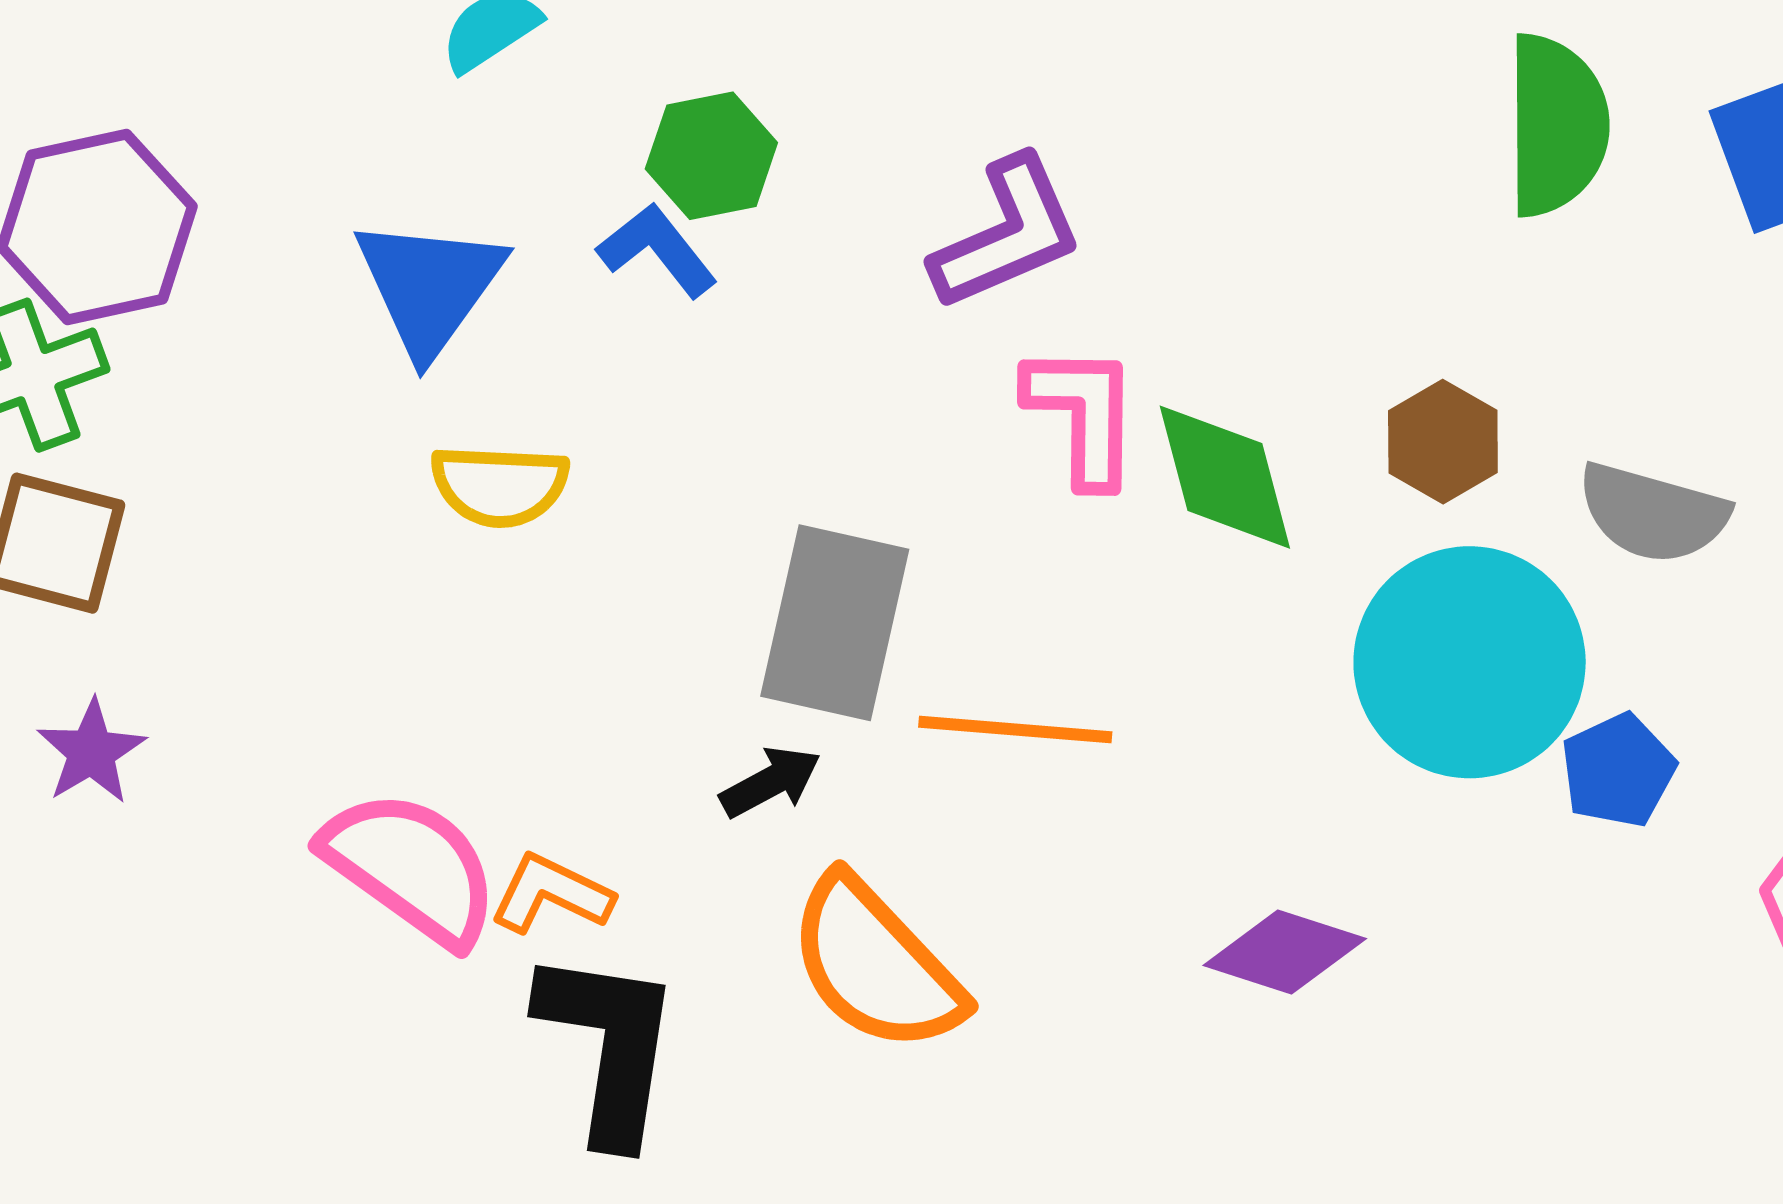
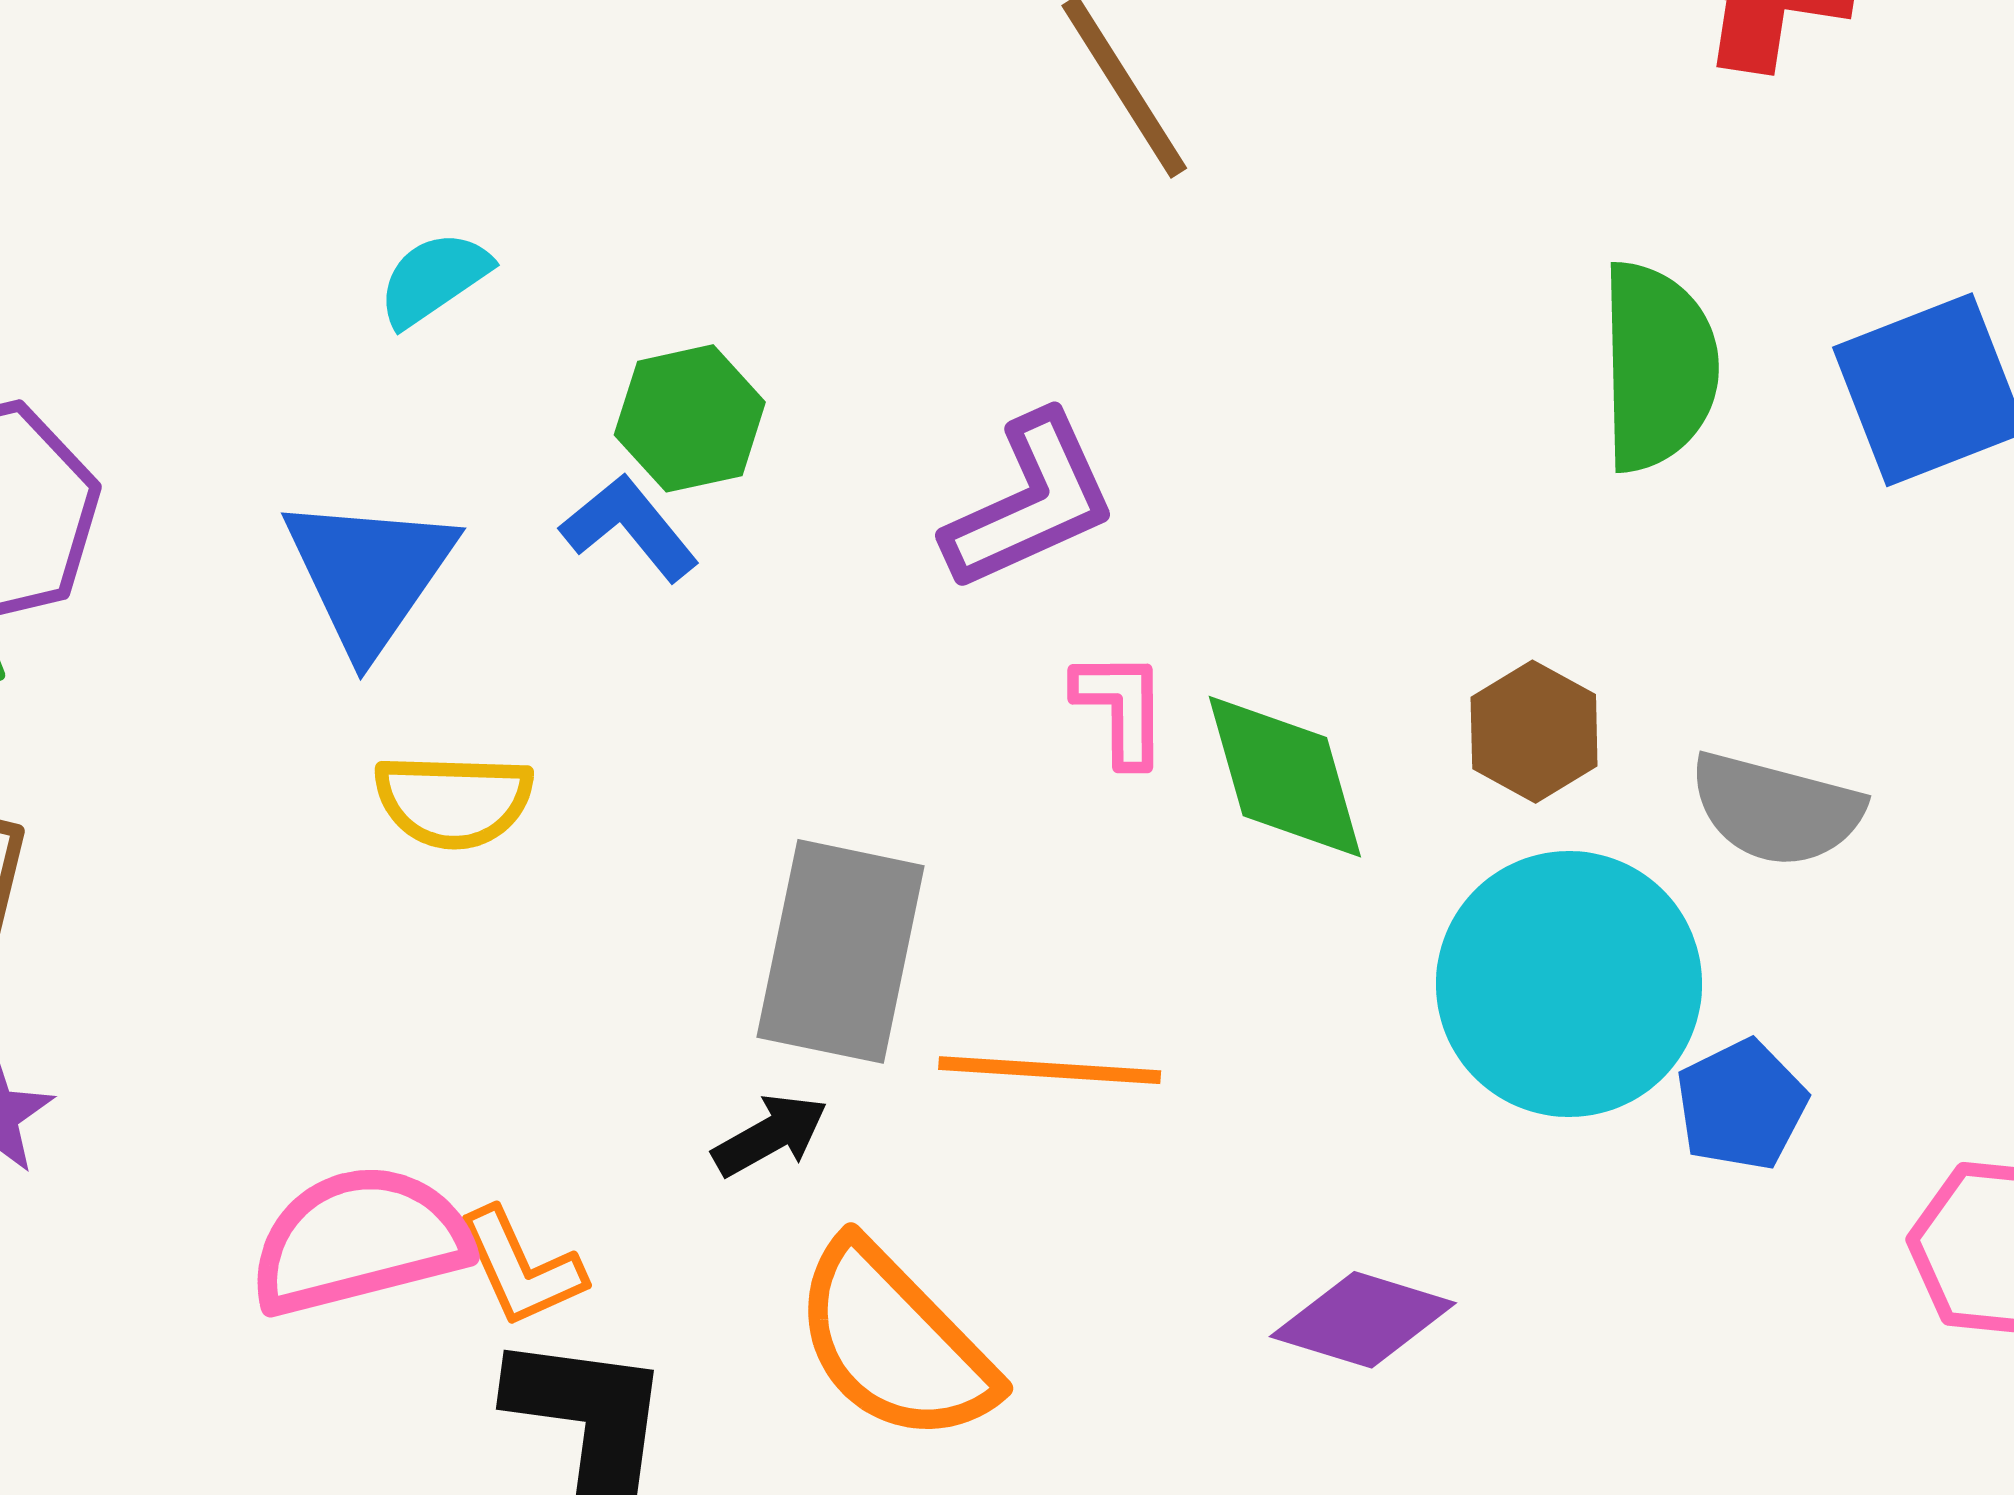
pink L-shape: (1083, 415) -> (1121, 708), size x0.7
pink semicircle: (411, 867) -> (360, 1240), turned -49
orange L-shape: (551, 894) -> (521, 1268), turned -139

